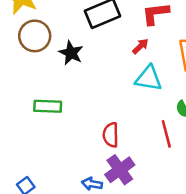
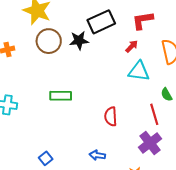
black star: (71, 53) -> (79, 40), moved, turned -30
purple cross: (120, 170) -> (150, 143), moved

